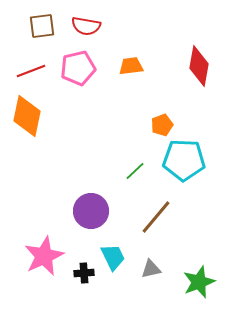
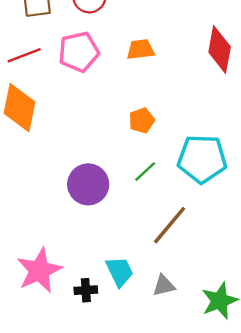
orange pentagon: (162, 125) -> (142, 120), moved
purple circle: (91, 211) -> (88, 184), moved

